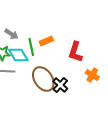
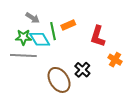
brown ellipse: (43, 79) -> (59, 80), moved

